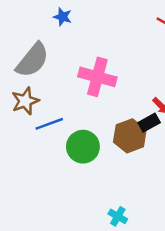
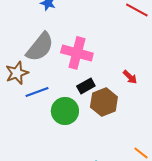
gray semicircle: (32, 60) -> (40, 47), moved
black rectangle: (149, 123) -> (86, 86), moved

